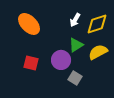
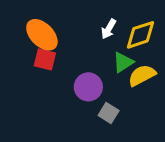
green triangle: (76, 45) -> (123, 62), moved
red square: (31, 63) -> (45, 59), moved

